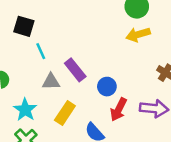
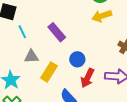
purple rectangle: (75, 70) -> (57, 32), moved
yellow rectangle: (65, 113) -> (49, 72), moved

